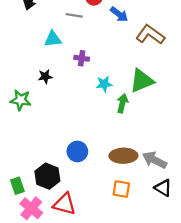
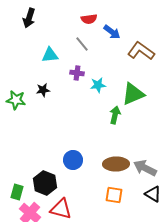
gray line: (74, 15) -> (82, 44), moved, turned 42
cyan star: (104, 84) -> (98, 85), moved
green star: (21, 100) -> (16, 100), moved
green rectangle: (17, 186) -> (17, 192), turned 35

